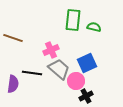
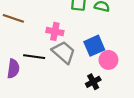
pink cross: (51, 50) -> (55, 31), turned 35
pink circle: (76, 81) -> (108, 60), moved

